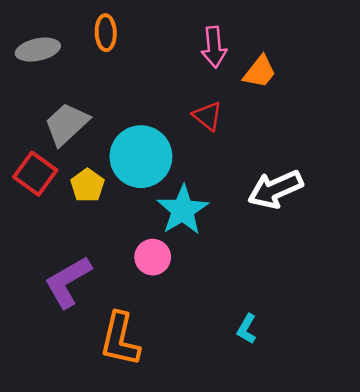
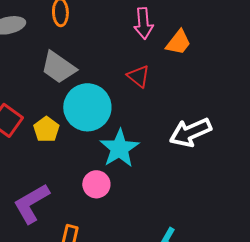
gray trapezoid: (67, 124) -> (58, 67), moved, turned -102

